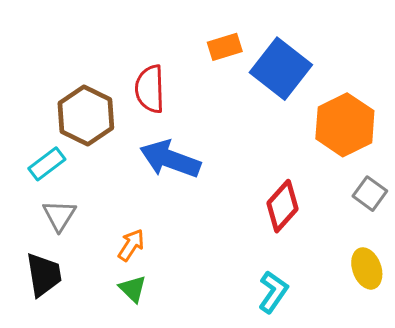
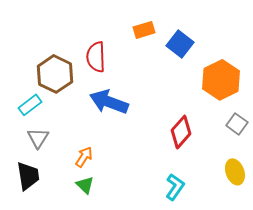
blue square: (281, 69) -> (180, 44), size x0.7

